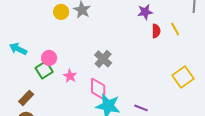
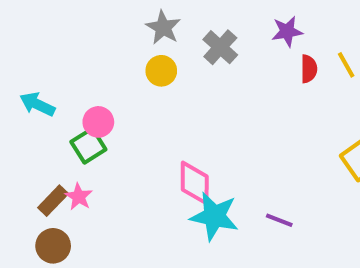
yellow circle: (61, 12) -> (161, 71), moved
gray cross: (103, 59) -> (220, 47), moved
pink star: (70, 76) -> (79, 197), moved

